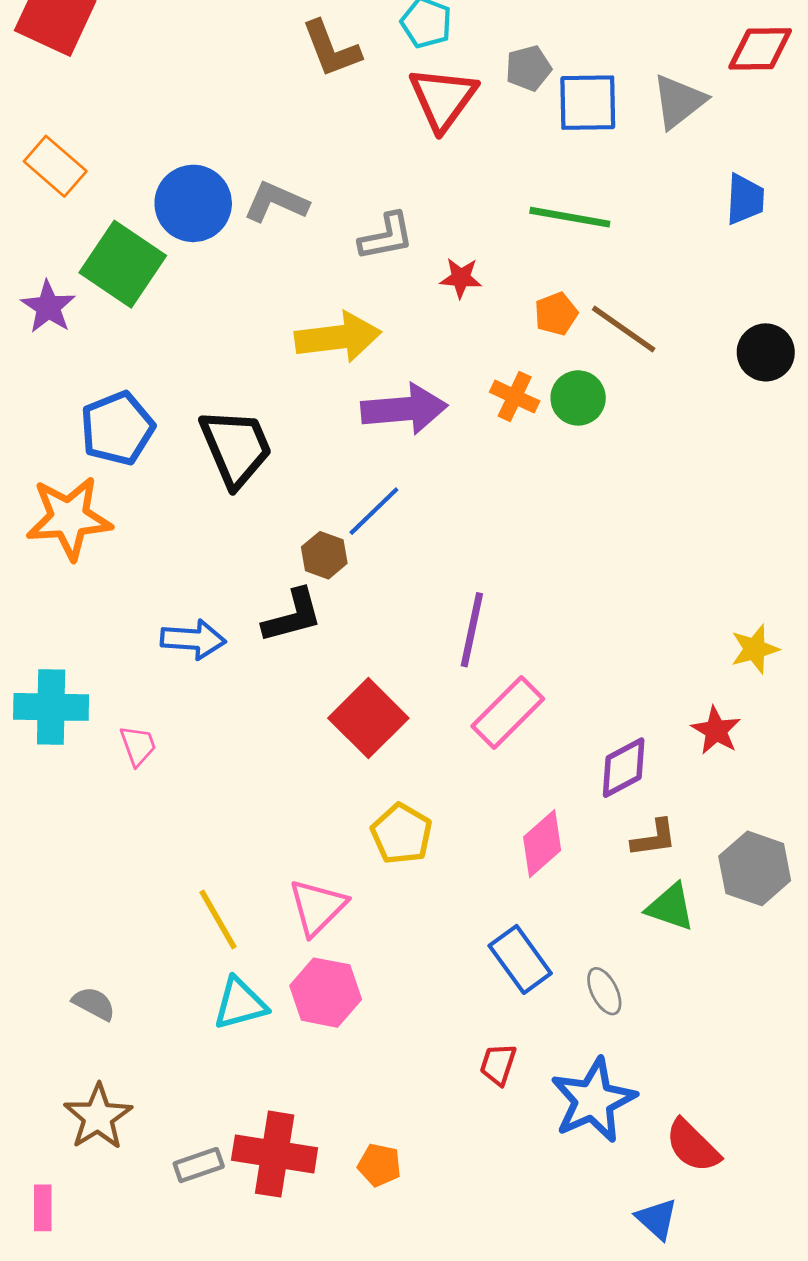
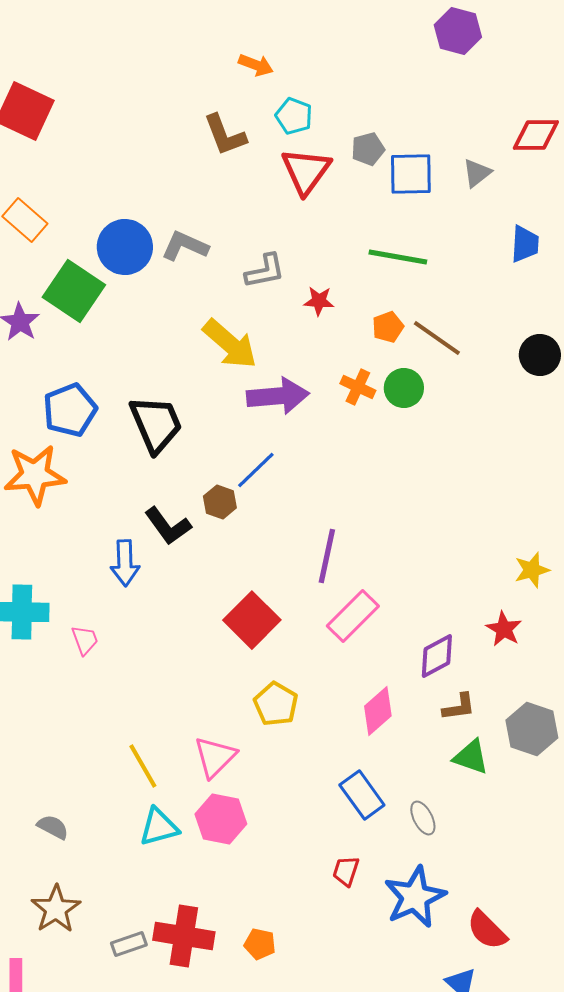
gray triangle: (679, 101) -> (477, 173), size x0.7
yellow arrow: (338, 337) -> (230, 344), turned 48
black L-shape: (292, 616) -> (168, 526), moved, turned 69
blue arrow: (193, 639) -> (125, 563), turned 84

